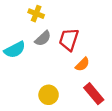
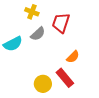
red trapezoid: (69, 40) -> (61, 23), moved
red rectangle: (94, 94) -> (65, 78), moved

